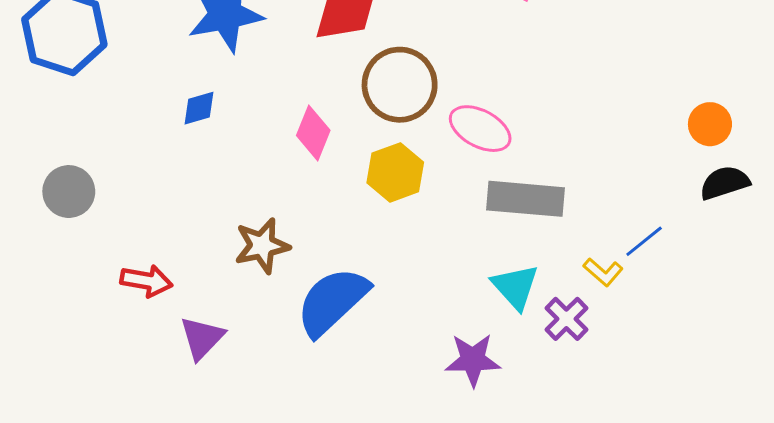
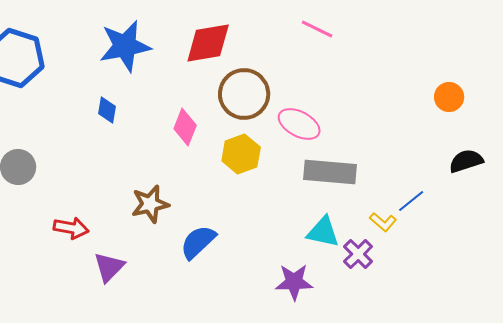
blue diamond: (199, 108) -> (107, 110), turned -64
orange circle: (710, 124) -> (449, 97), moved
cyan triangle: (515, 287) -> (323, 232), turned -36
blue semicircle: (332, 301) -> (198, 242), size x0.7

